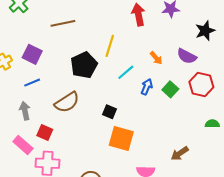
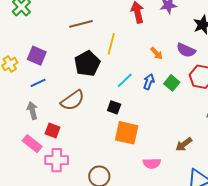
brown line: (63, 23) -> (81, 24), moved
cyan line: (126, 72) -> (125, 80), moved

